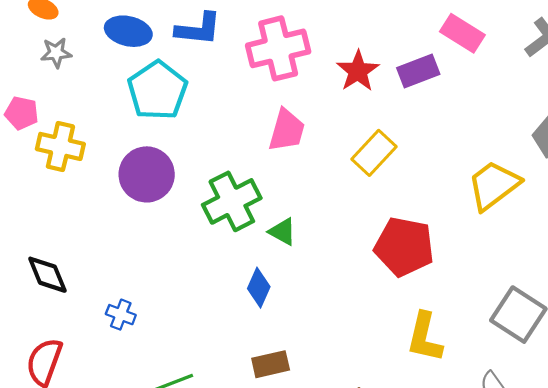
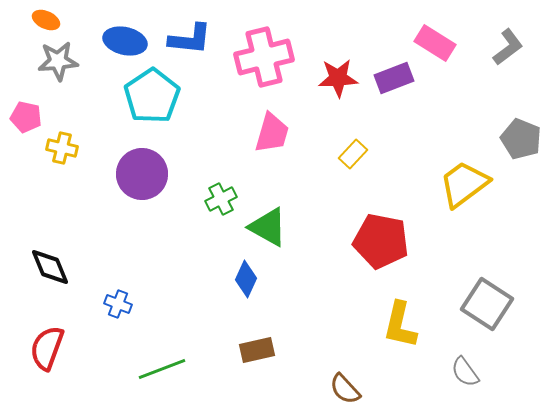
gray star: (56, 53) -> (58, 61), size x1.4
red star: (358, 71) -> (338, 78), turned 30
yellow cross: (60, 146) -> (62, 148), size x0.7
yellow rectangle: (374, 153) -> (353, 154), size x0.7
green cross: (232, 201) -> (221, 199), size x0.6
green triangle: (282, 232) -> (268, 227), size x1.5

